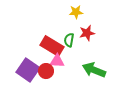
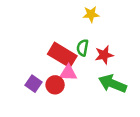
red star: (87, 33) -> (104, 55), moved
purple square: (28, 70) -> (33, 84), size x0.6

